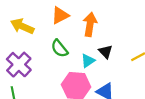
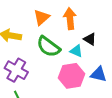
green semicircle: (59, 48) -> (48, 47), size x1.4
cyan triangle: (88, 61) -> (76, 51), turned -48

